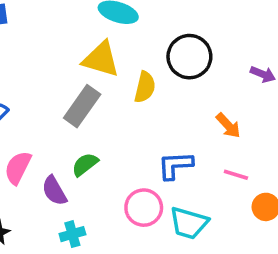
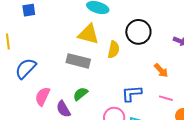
gray rectangle: (82, 106) -> (78, 61), turned 70

